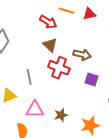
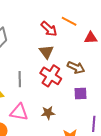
red triangle: (89, 14) -> (91, 38), moved
purple square: (91, 79) -> (80, 94), turned -32
brown star: (61, 115) -> (48, 113), moved

